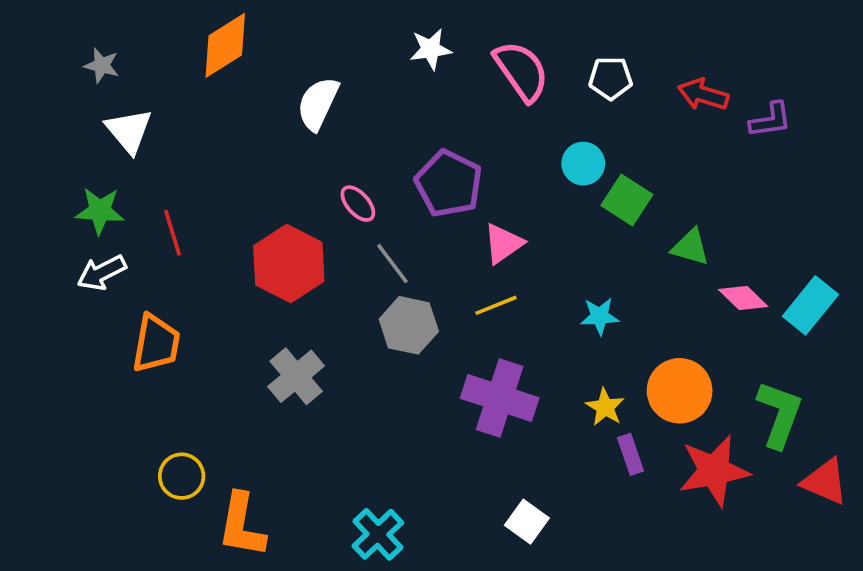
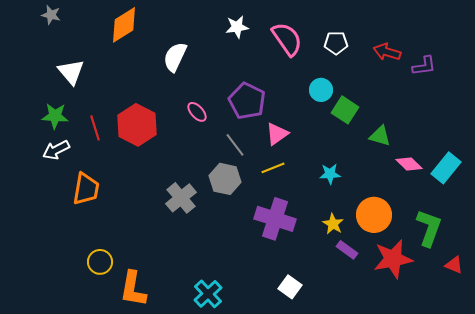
gray star: (102, 65) -> (51, 15), moved
red hexagon: (289, 264) -> (137, 125), moved
gray line: (392, 264) -> (235, 145), moved
gray cross: (296, 376) -> (181, 198), moved
purple rectangle: (631, 454) -> (347, 250), turned -35
red triangle: (825, 482) -> (454, 265), size x0.7

